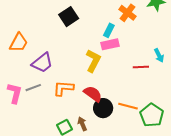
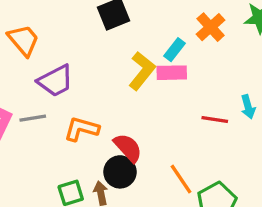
orange trapezoid: (19, 43) -> (23, 40), turned -80
yellow L-shape: (93, 61) -> (142, 71), moved
orange line: (128, 106) -> (181, 179), turned 30
black circle: (103, 108) -> (120, 172), moved

